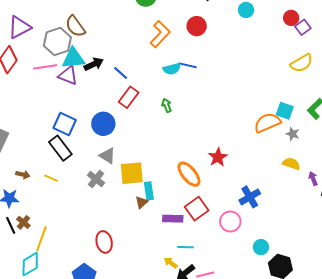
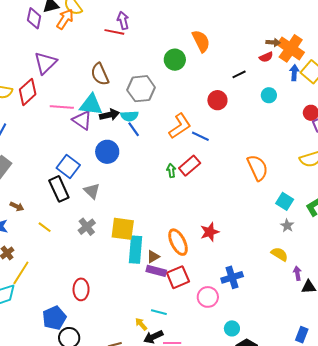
purple triangle: (19, 27) -> (45, 63), turned -30
orange L-shape: (160, 34) -> (180, 126), moved
gray hexagon: (57, 42) -> (141, 89), moved
cyan semicircle: (172, 69) -> (129, 116), moved
red rectangle: (129, 97) -> (190, 166), moved
orange semicircle: (267, 123) -> (258, 168), moved, turned 76
blue circle: (103, 124) -> (107, 152), moved
gray triangle: (107, 156) -> (92, 191), moved
yellow line: (51, 178) -> (45, 227), moved
cyan rectangle: (149, 191) -> (135, 250), size x1.5
brown triangle: (142, 202) -> (153, 257), moved
purple rectangle: (173, 219) -> (156, 271), moved

